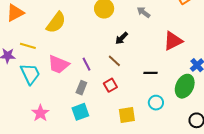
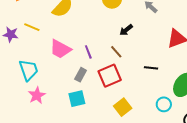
cyan trapezoid: (30, 74) -> (29, 70), moved
red square: (110, 85) -> (110, 76), size x1.6
cyan circle: (156, 103) -> (164, 104), moved
yellow square: (127, 115) -> (123, 107), turned -36

